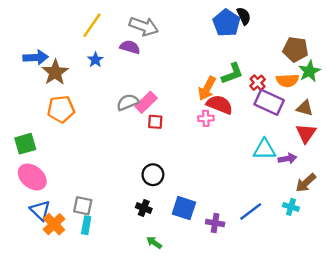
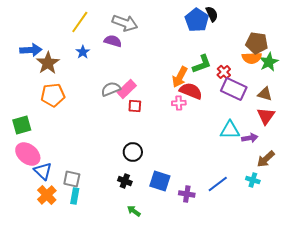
orange semicircle: (287, 80) -> (252, 58), moved
blue triangle: (40, 210) -> (43, 171), moved

